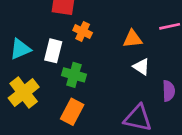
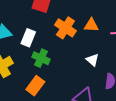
orange cross: (83, 32) -> (65, 28), moved, size x1.5
orange triangle: (133, 39) -> (91, 25), moved

